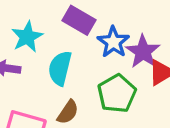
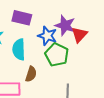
blue star: (113, 42) -> (47, 36), moved

